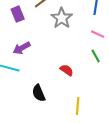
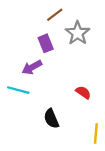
purple rectangle: (18, 14) -> (46, 43), moved

